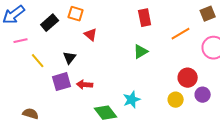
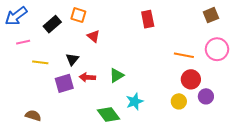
orange line: (181, 34) -> (184, 55), moved, turned 42
green triangle: (141, 52) -> (117, 75), moved
yellow line: (38, 61) -> (40, 62), turned -42
red arrow: (85, 85) -> (87, 77), moved

